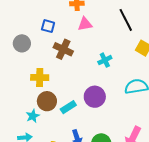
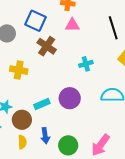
blue square: (48, 26) -> (36, 21), size x1.5
brown circle: (47, 101) -> (22, 120), moved

